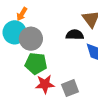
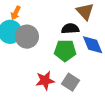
green pentagon: (36, 63) -> (65, 51), moved
gray square: (70, 88) -> (70, 82), turned -30

